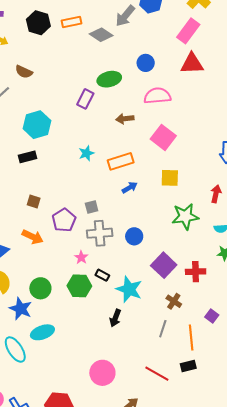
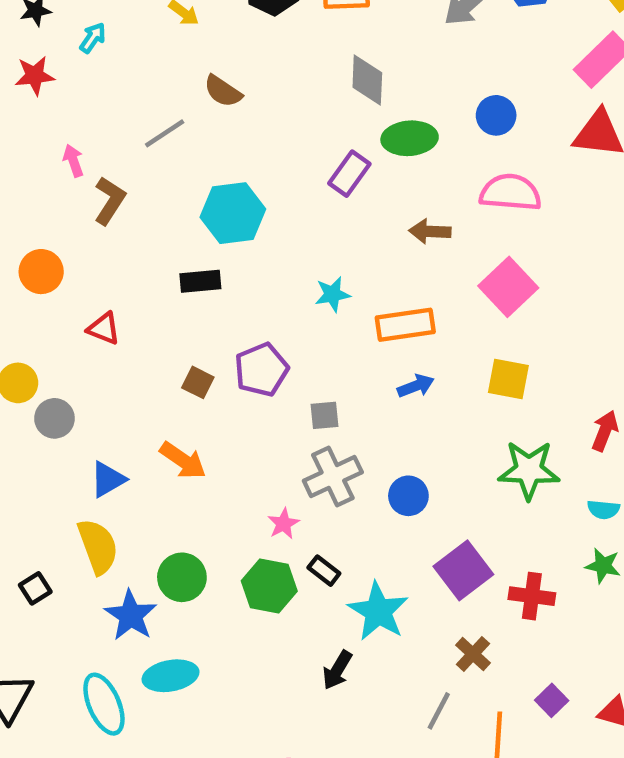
gray diamond: (101, 35) -> (367, 80), moved, turned 50
purple pentagon: (64, 220) -> (261, 370), moved
gray cross: (100, 233) -> (333, 476), turned -30

